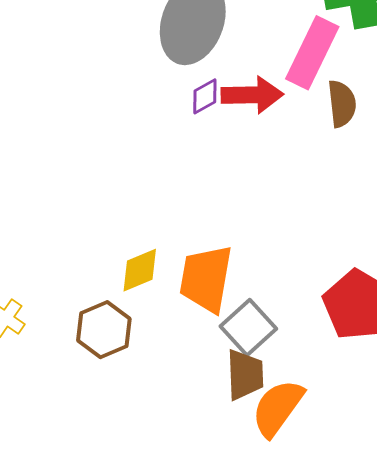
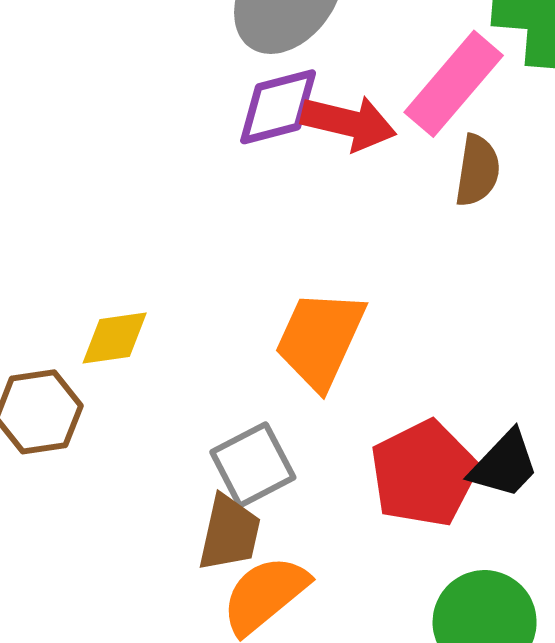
purple diamond: (205, 96) -> (278, 107), size x1.6
orange trapezoid: (206, 279) -> (320, 339), moved

